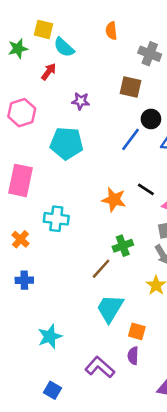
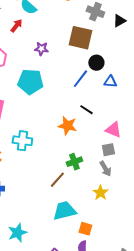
brown square: (131, 87) -> (80, 38), size x1.4
black line: (146, 189) -> (86, 110), moved
cyan trapezoid: (110, 308) -> (64, 211), turned 45

